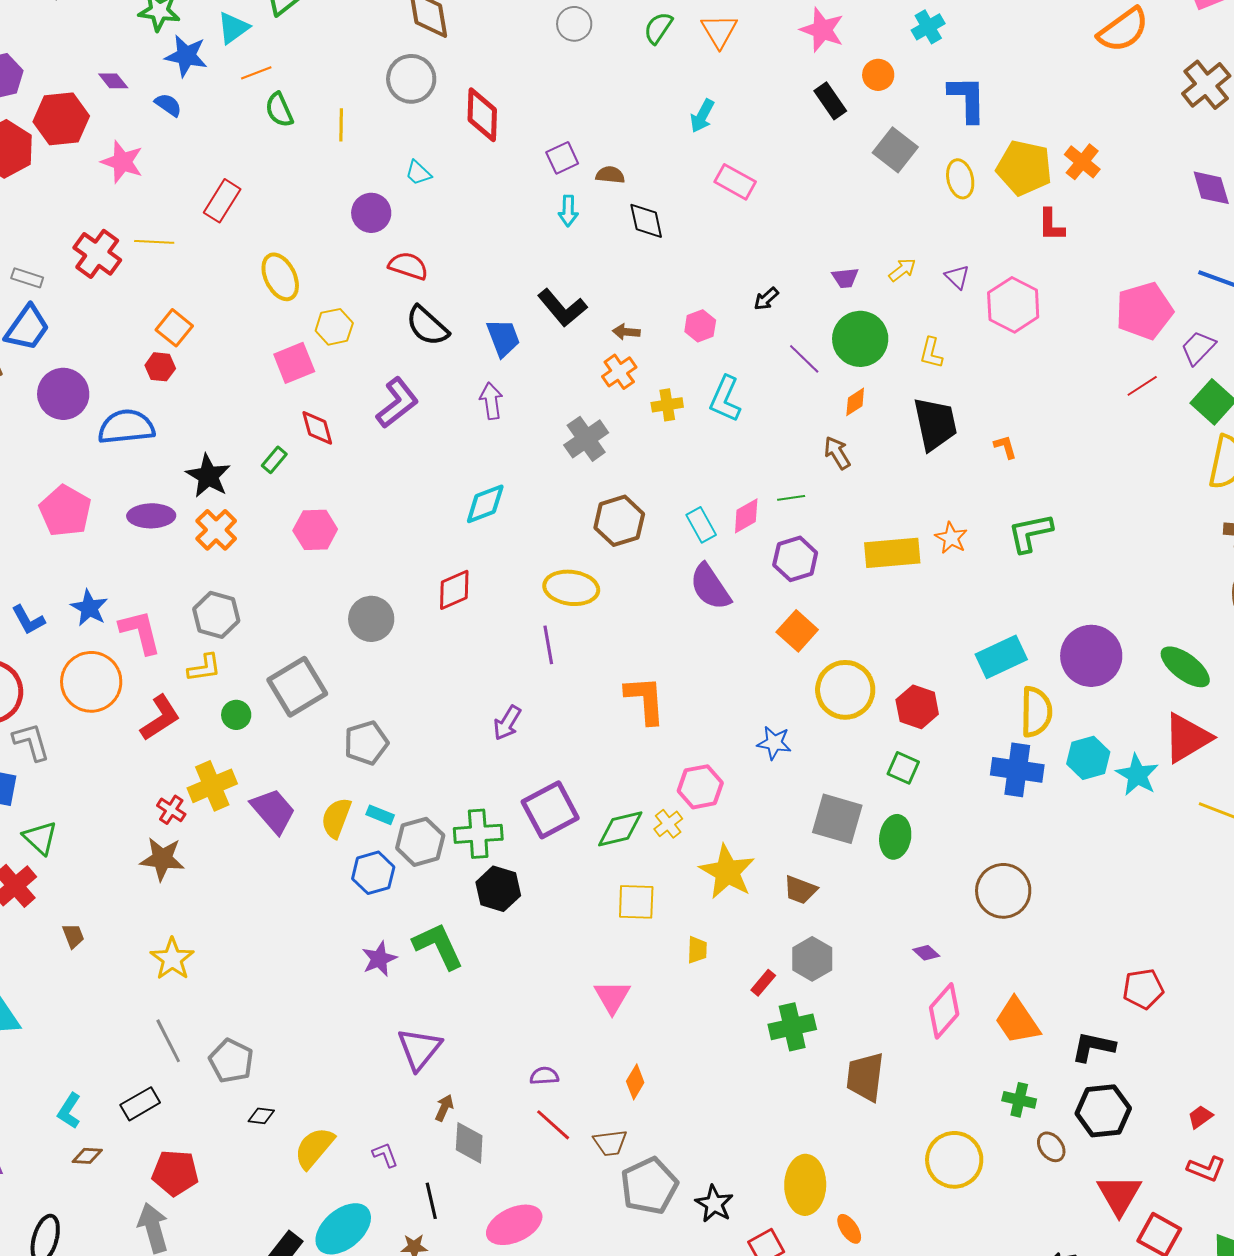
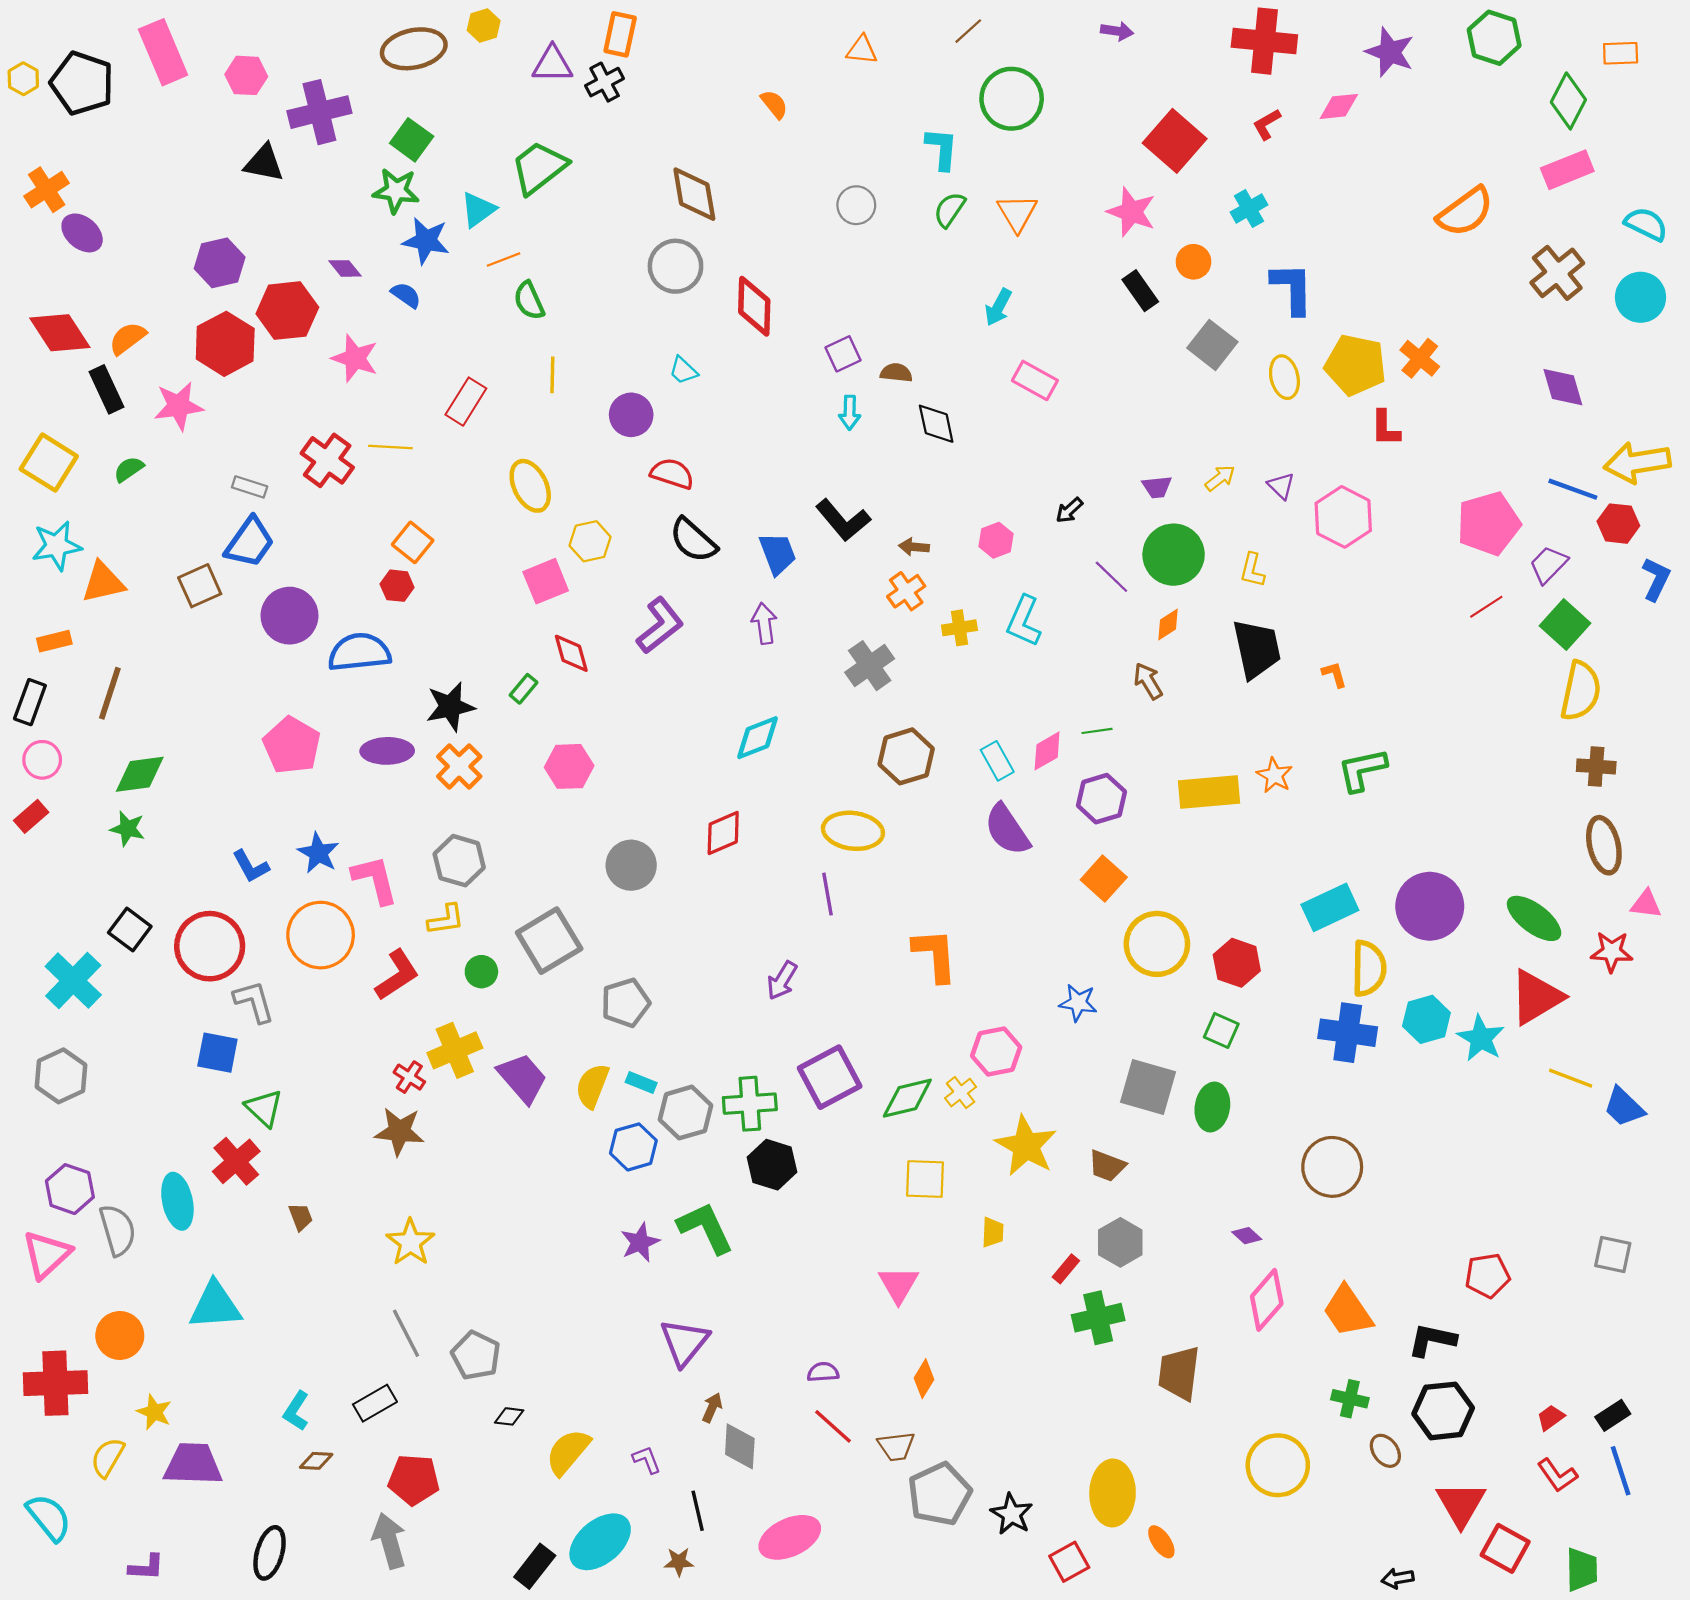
yellow line: (341, 125) -> (552, 375), moved
black star: (208, 476) -> (450, 707), turned 30
red L-shape: (1206, 1169) -> (1557, 1475), turned 33

